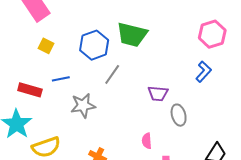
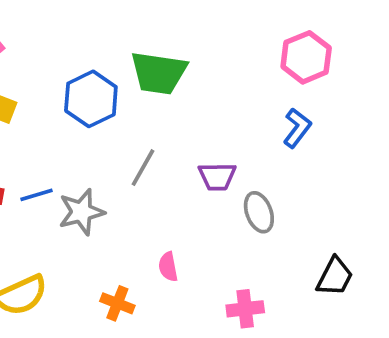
gray line: (112, 74) -> (143, 168), moved
blue line: (61, 79) -> (37, 195), moved
pink semicircle: (147, 141) -> (168, 267), moved

